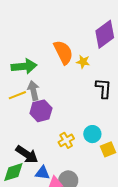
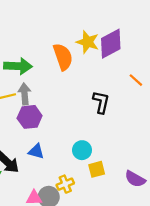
yellow star: (83, 62) -> (88, 42), moved, size x1.5
yellow cross: (66, 140) -> (65, 184), moved
blue triangle: (42, 173) -> (36, 151), moved

